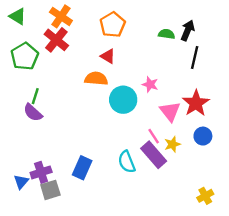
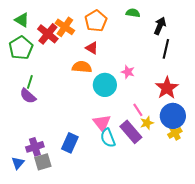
green triangle: (18, 16) -> (22, 20), moved
orange cross: (61, 16) -> (65, 27), moved
green semicircle: (167, 34) -> (133, 13), moved
pink triangle: (170, 111) -> (102, 123), moved
pink line: (154, 136) -> (138, 110), moved
blue circle: (203, 136) -> (173, 116), size x1.6
blue triangle: (21, 182) -> (18, 163), moved
yellow cross: (205, 196) -> (175, 133), moved

